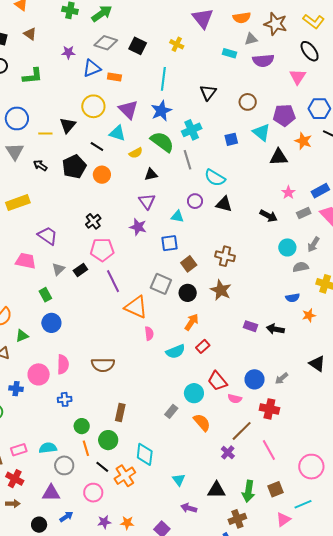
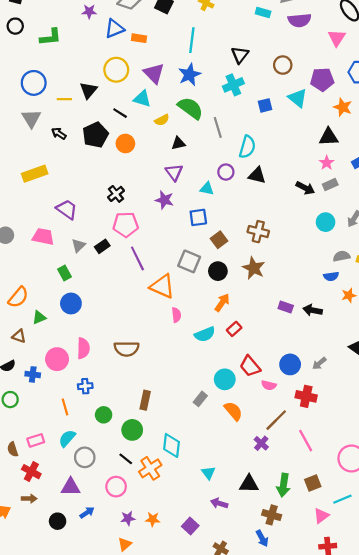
cyan cross: (192, 130) -> (233, 85), moved
black triangle: (279, 157) -> (329, 137), moved
cyan semicircle: (215, 178) -> (247, 147), turned -105
gray rectangle: (304, 213) -> (330, 184), moved
gray semicircle: (301, 267) -> (342, 256), moved
cyan semicircle: (48, 448) -> (67, 438), turned -42
orange line: (86, 448) -> (65, 407), moved
brown cross: (237, 519) -> (272, 515), turned 36

